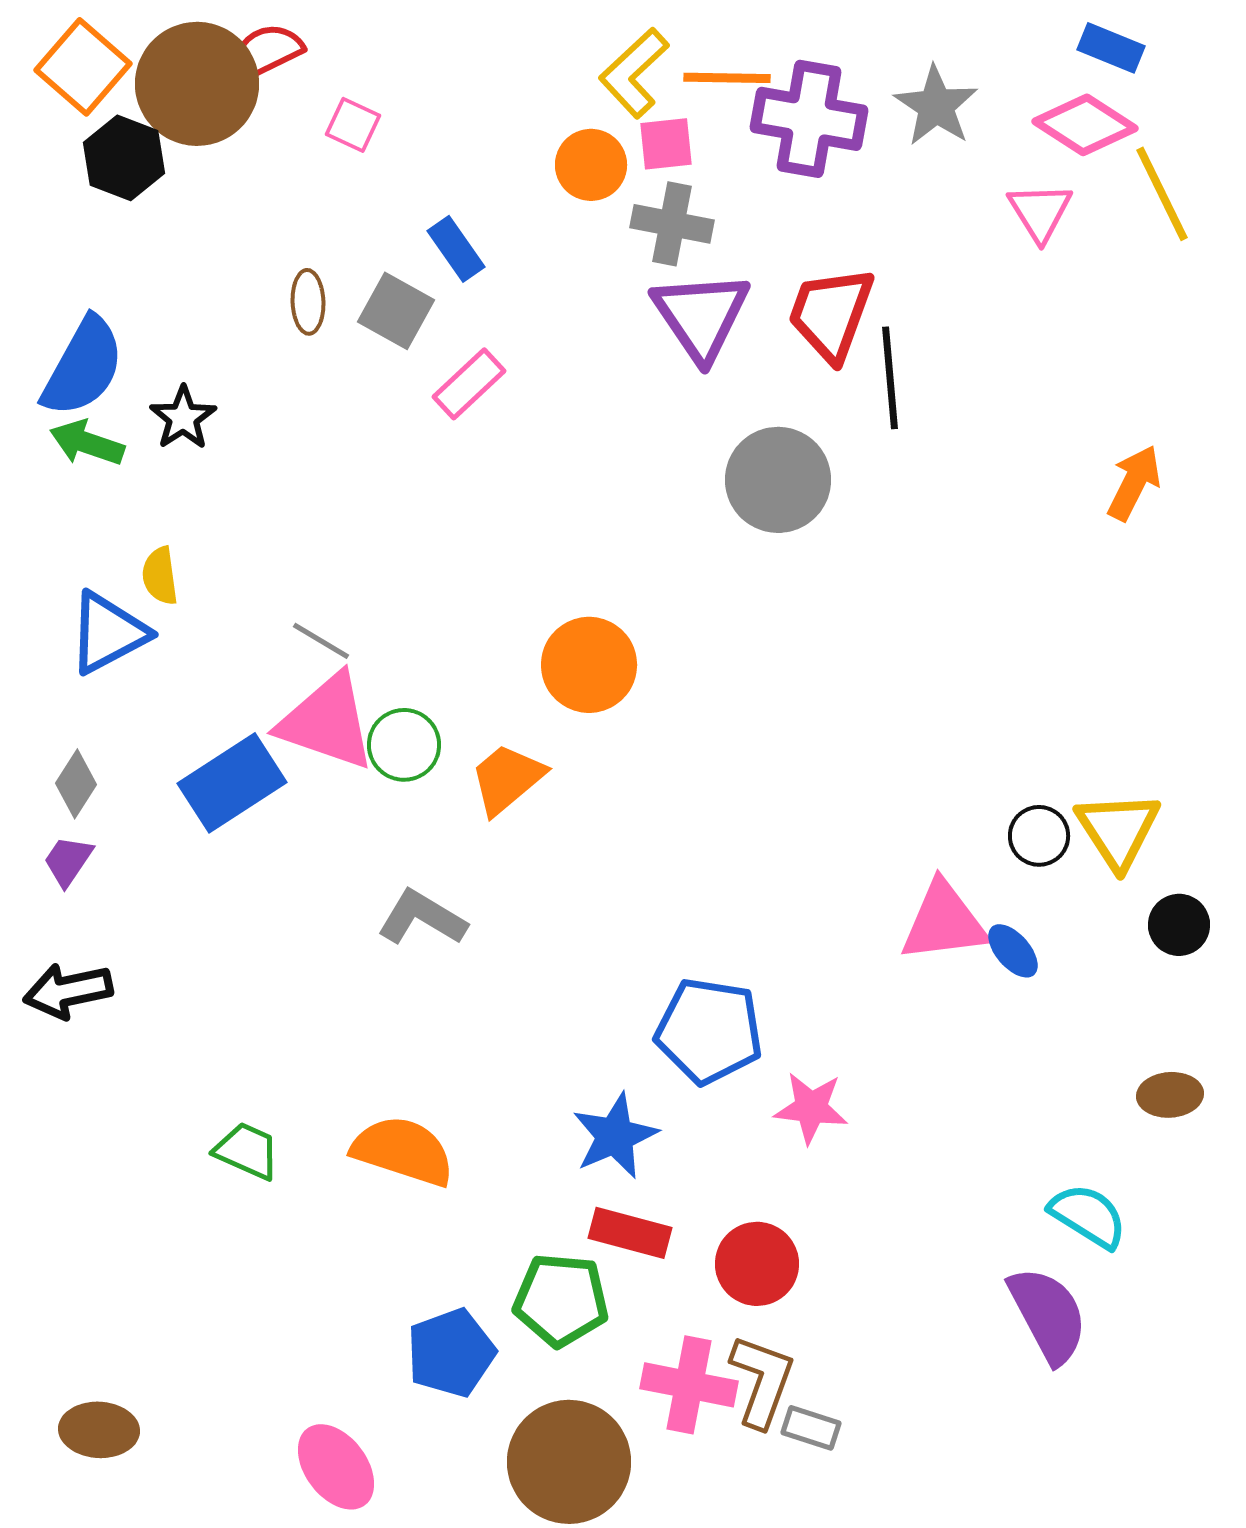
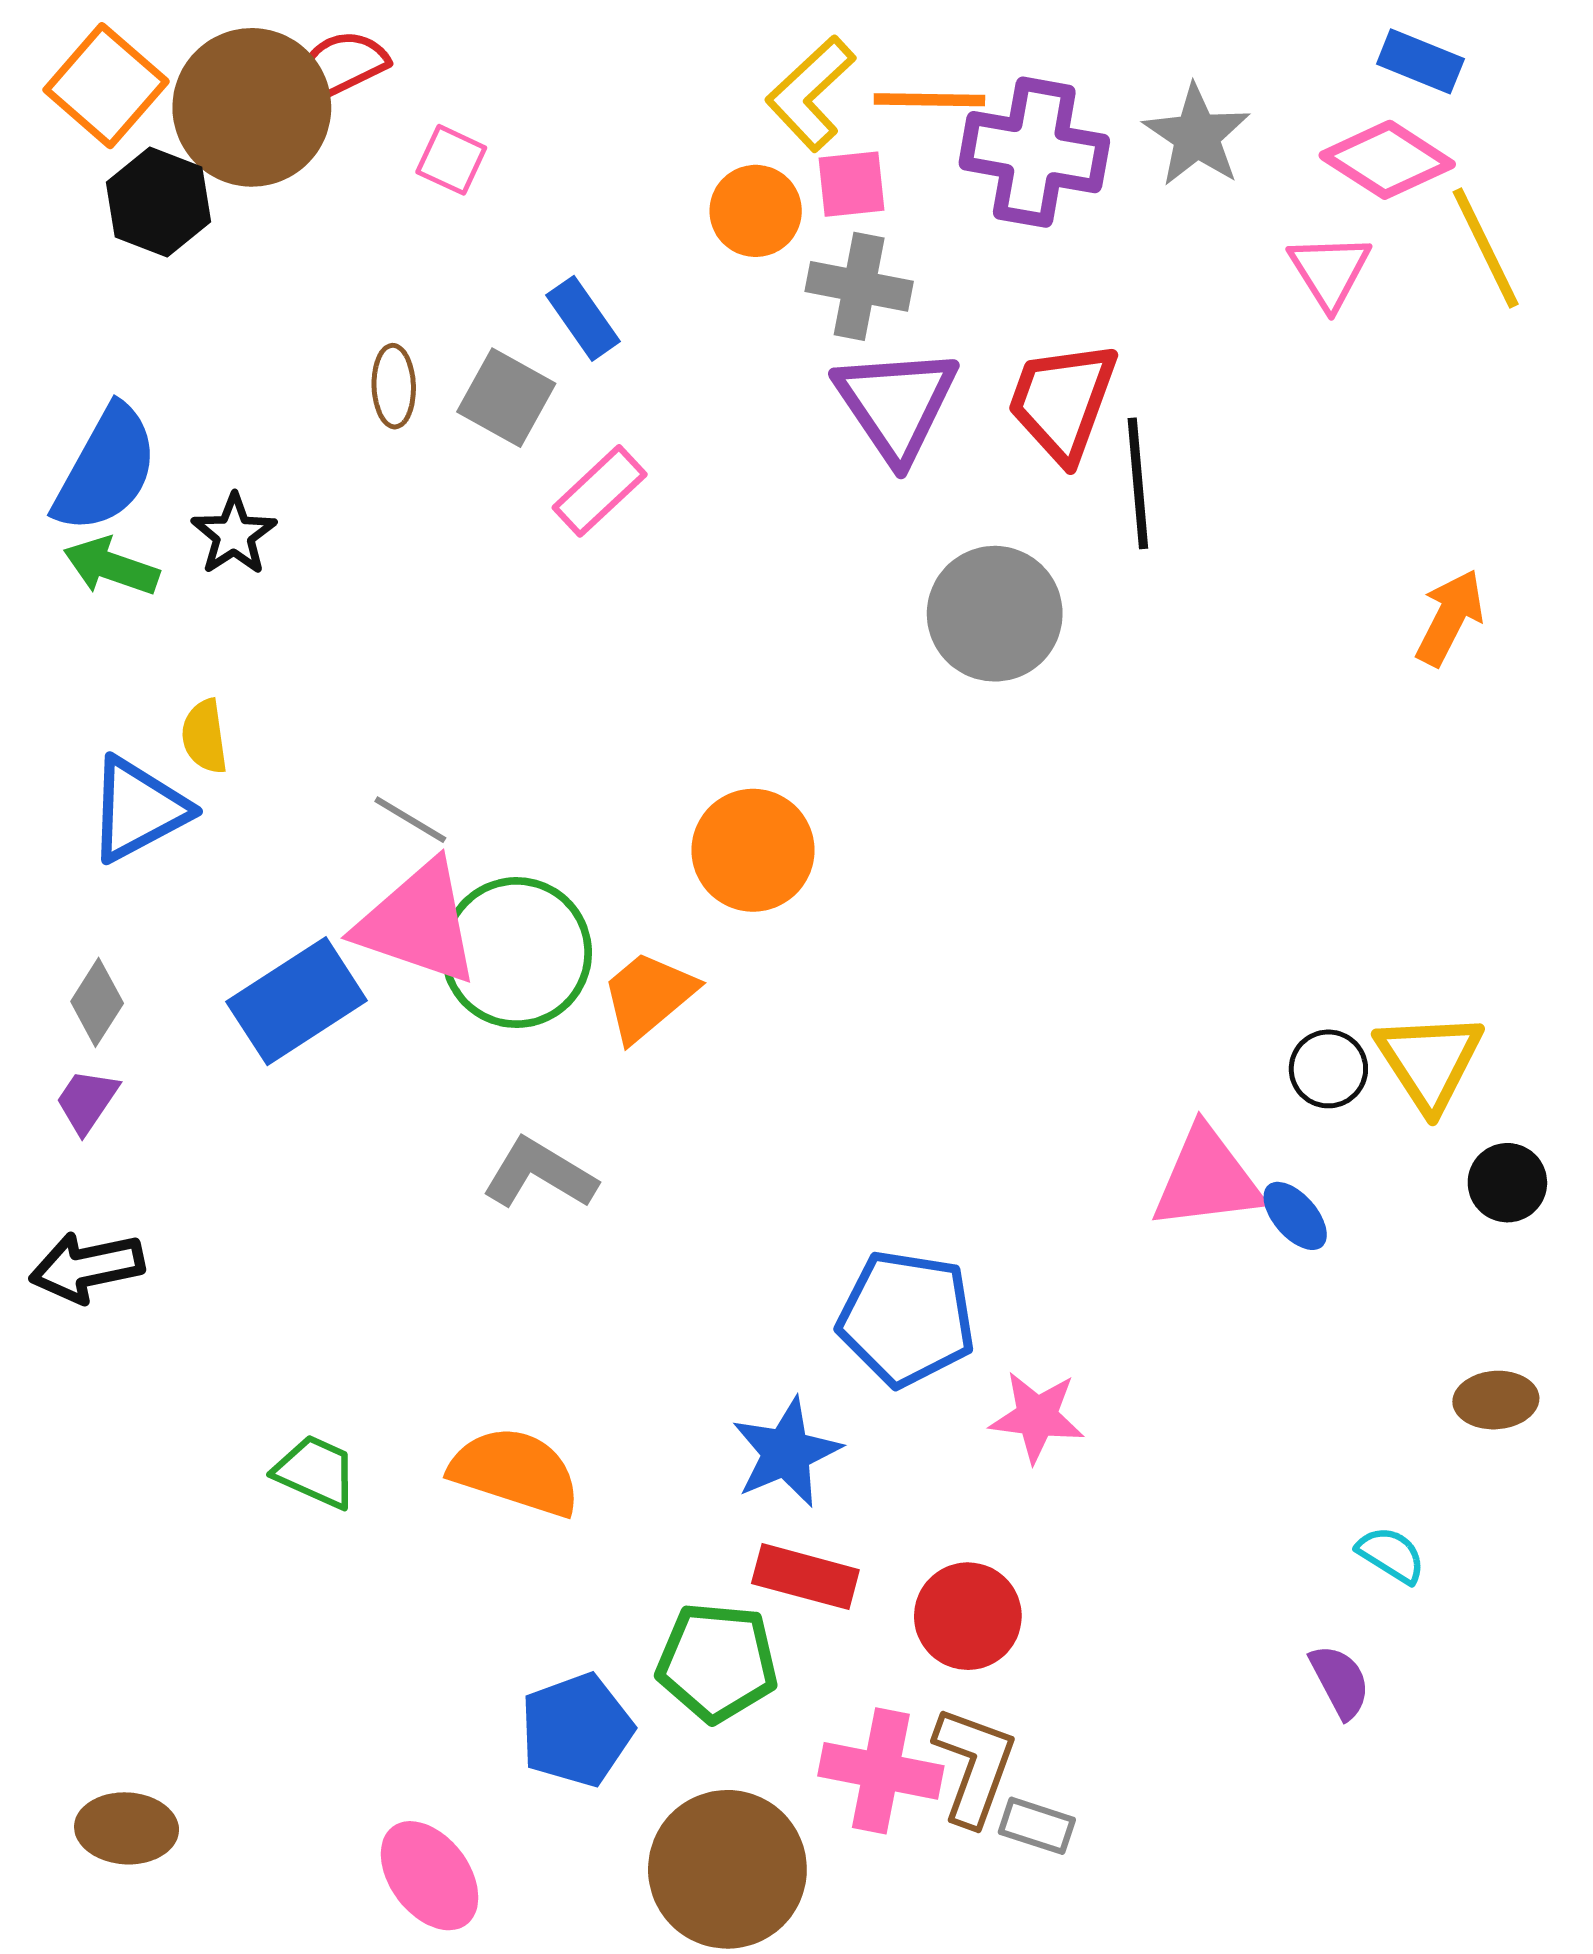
green circle: (404, 745) -> (516, 953), size x1.6
cyan semicircle: (1088, 1216) -> (1391, 1555), size x0.7
purple semicircle: (1048, 1315) -> (1340, 1681), size x0.6

